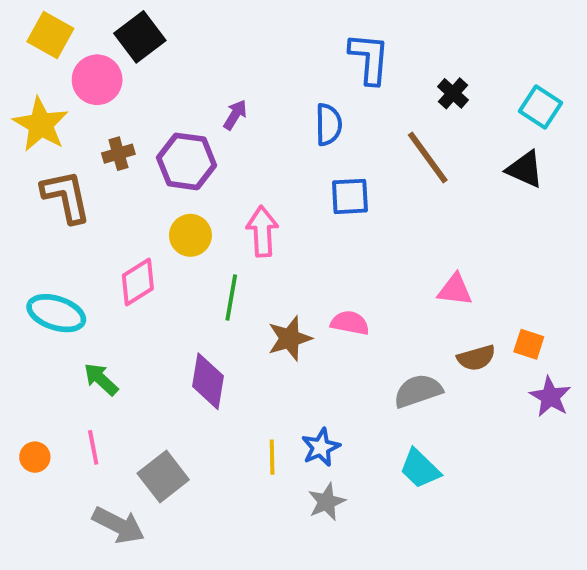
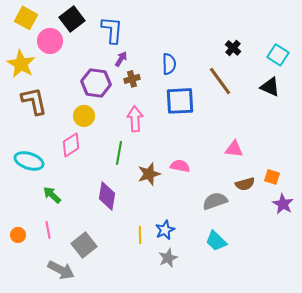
blue L-shape: (369, 58) -> (112, 30), moved
brown cross: (118, 154) -> (132, 79), moved
blue square: (350, 196) -> (180, 101), size x1.4
yellow circle: (190, 235) -> (84, 116), moved

